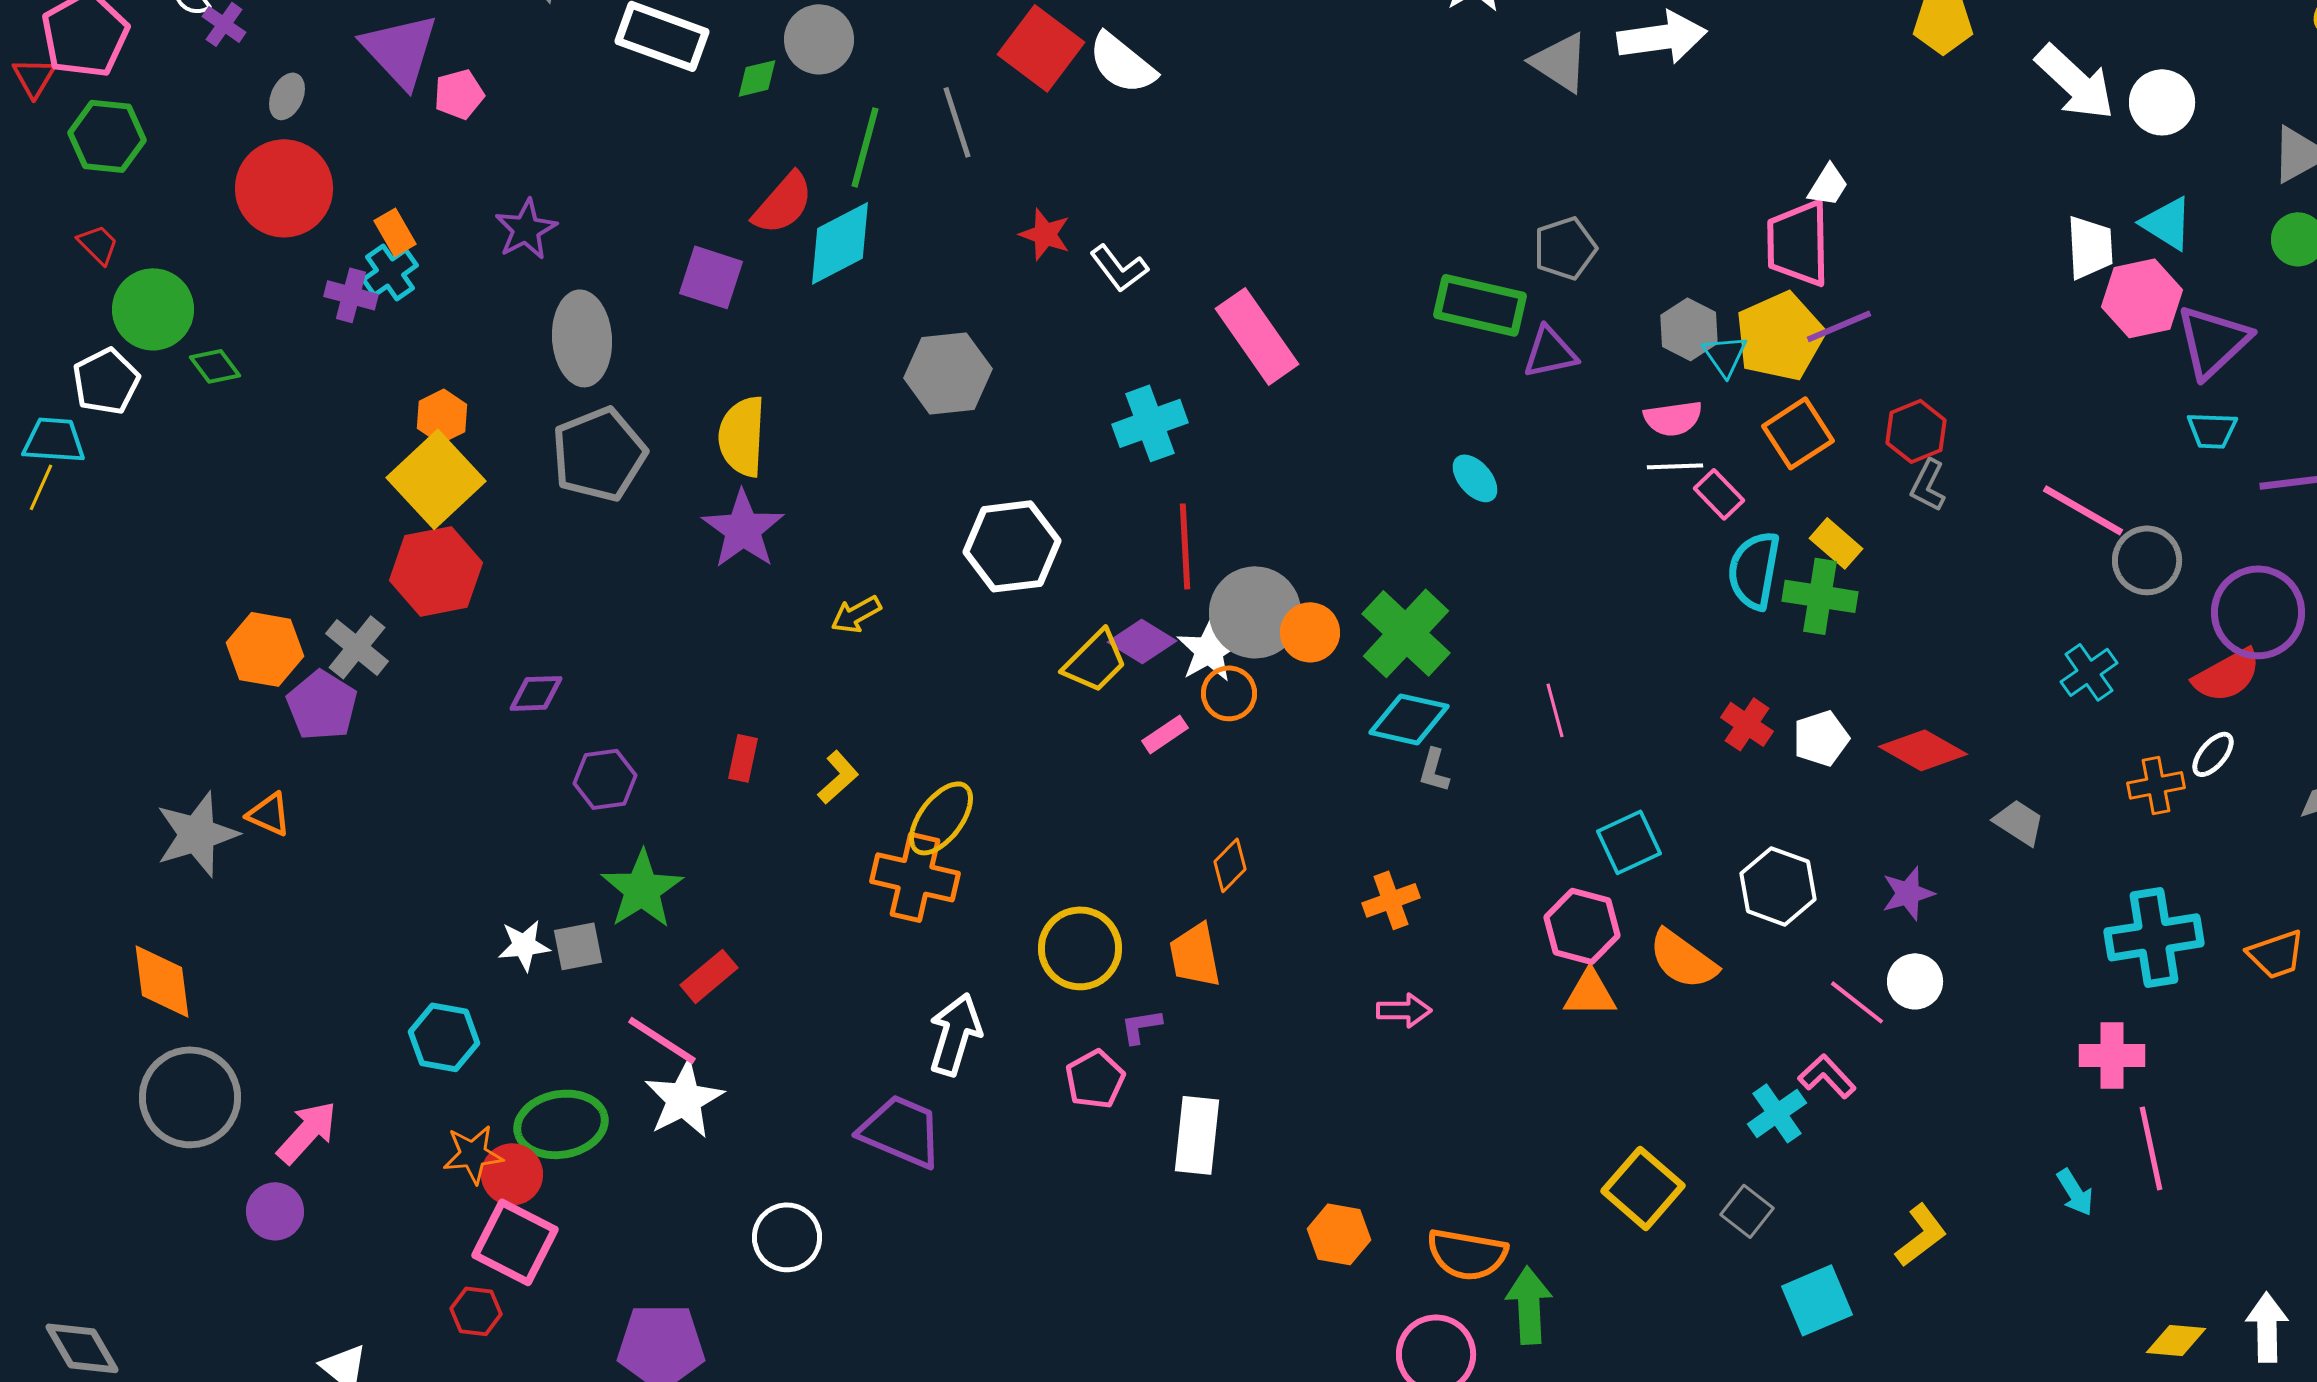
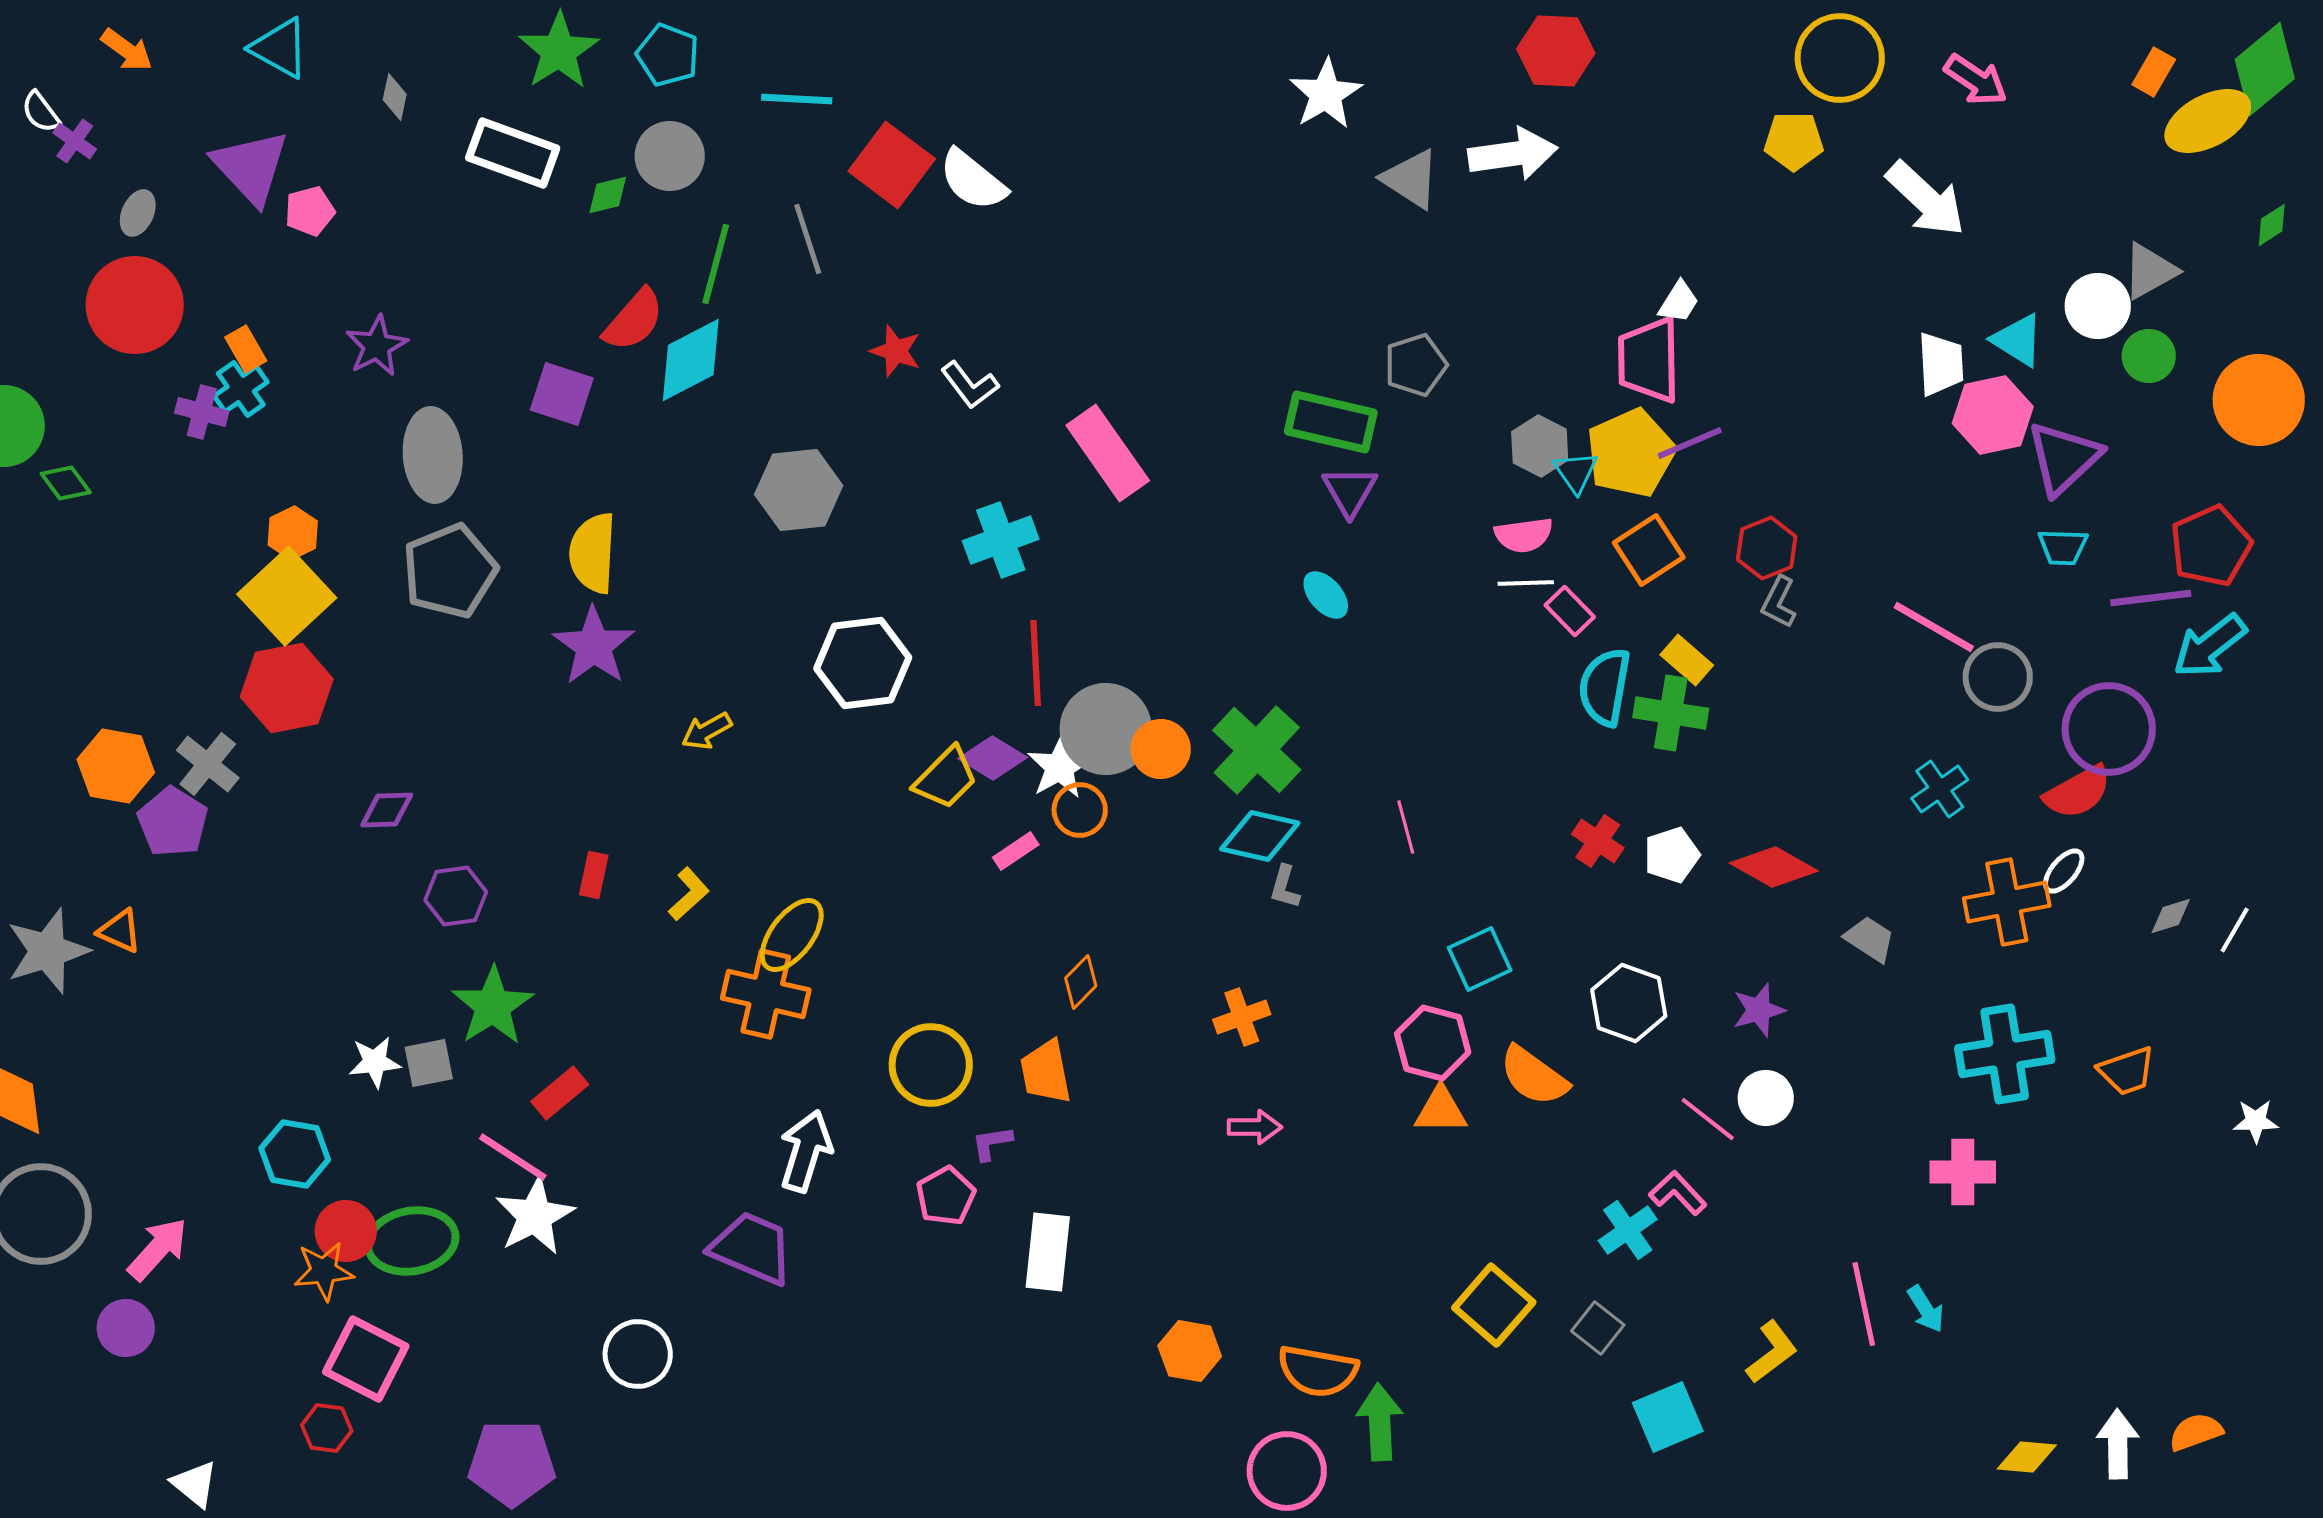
white circle: (2162, 102) -> (2098, 306), moved
purple triangle: (1550, 352) -> (1350, 491), moved, turned -48
orange cross: (2156, 785) -> (2007, 902), size x1.5
pink line: (2151, 1148) -> (1864, 1304), moved
red circle: (512, 1174) -> (346, 1231), moved

